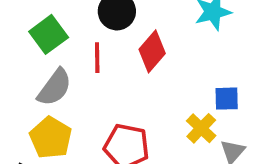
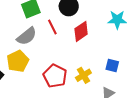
red line: (97, 58) -> (52, 27), turned -42
yellow cross: (201, 128) -> (83, 75), moved

